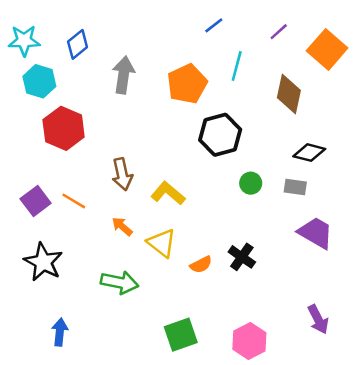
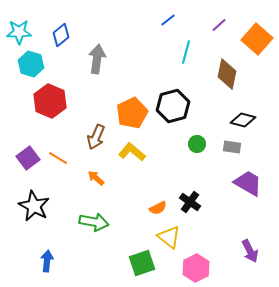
orange pentagon: (187, 84) -> (132, 113), moved
brown arrow: (122, 174) -> (96, 137), turned 35
yellow triangle: (162, 243) -> (169, 237), moved

